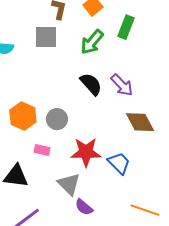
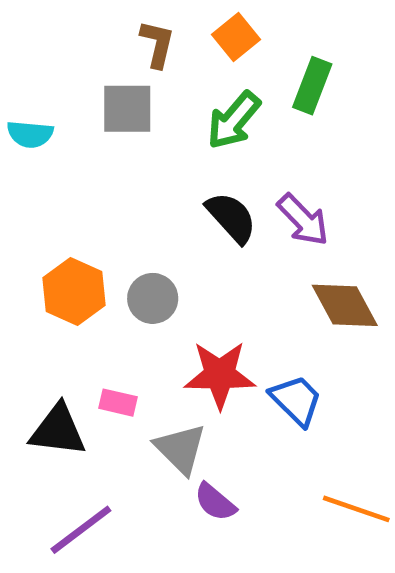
pink rectangle: (42, 150) -> (118, 403), moved

